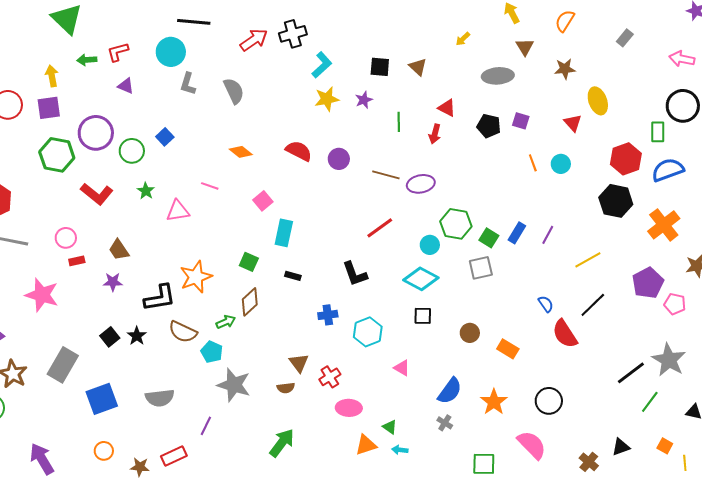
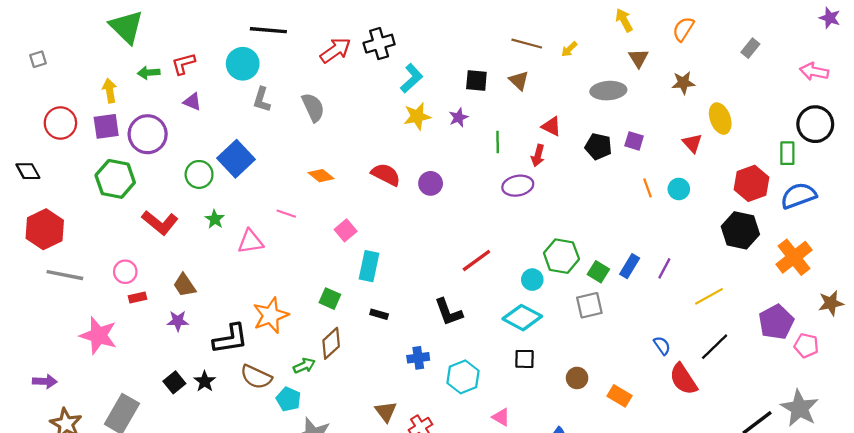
purple circle: (96, 133) -> (148, 134), moved
blue square: (165, 137) -> (236, 159), size x1.8
brown line: (386, 175) -> (527, 44), moved
purple ellipse: (421, 184) -> (518, 186), moved

